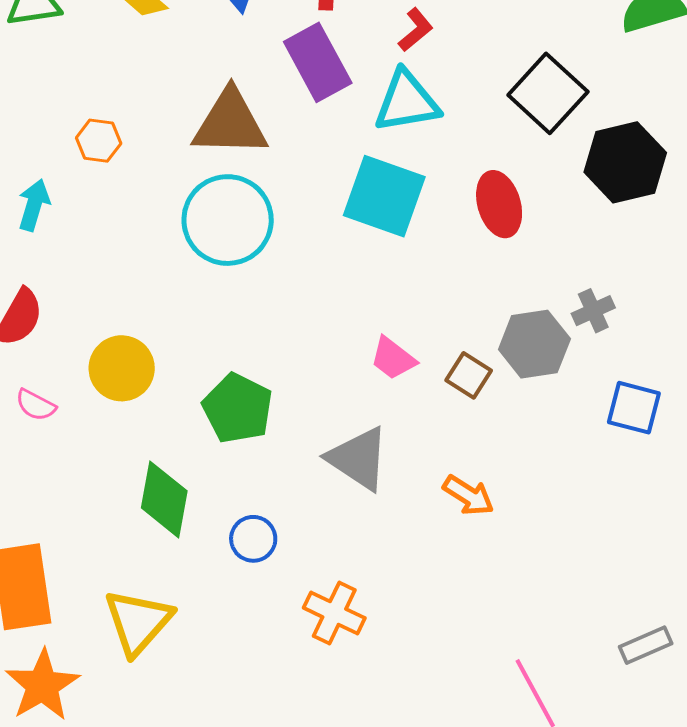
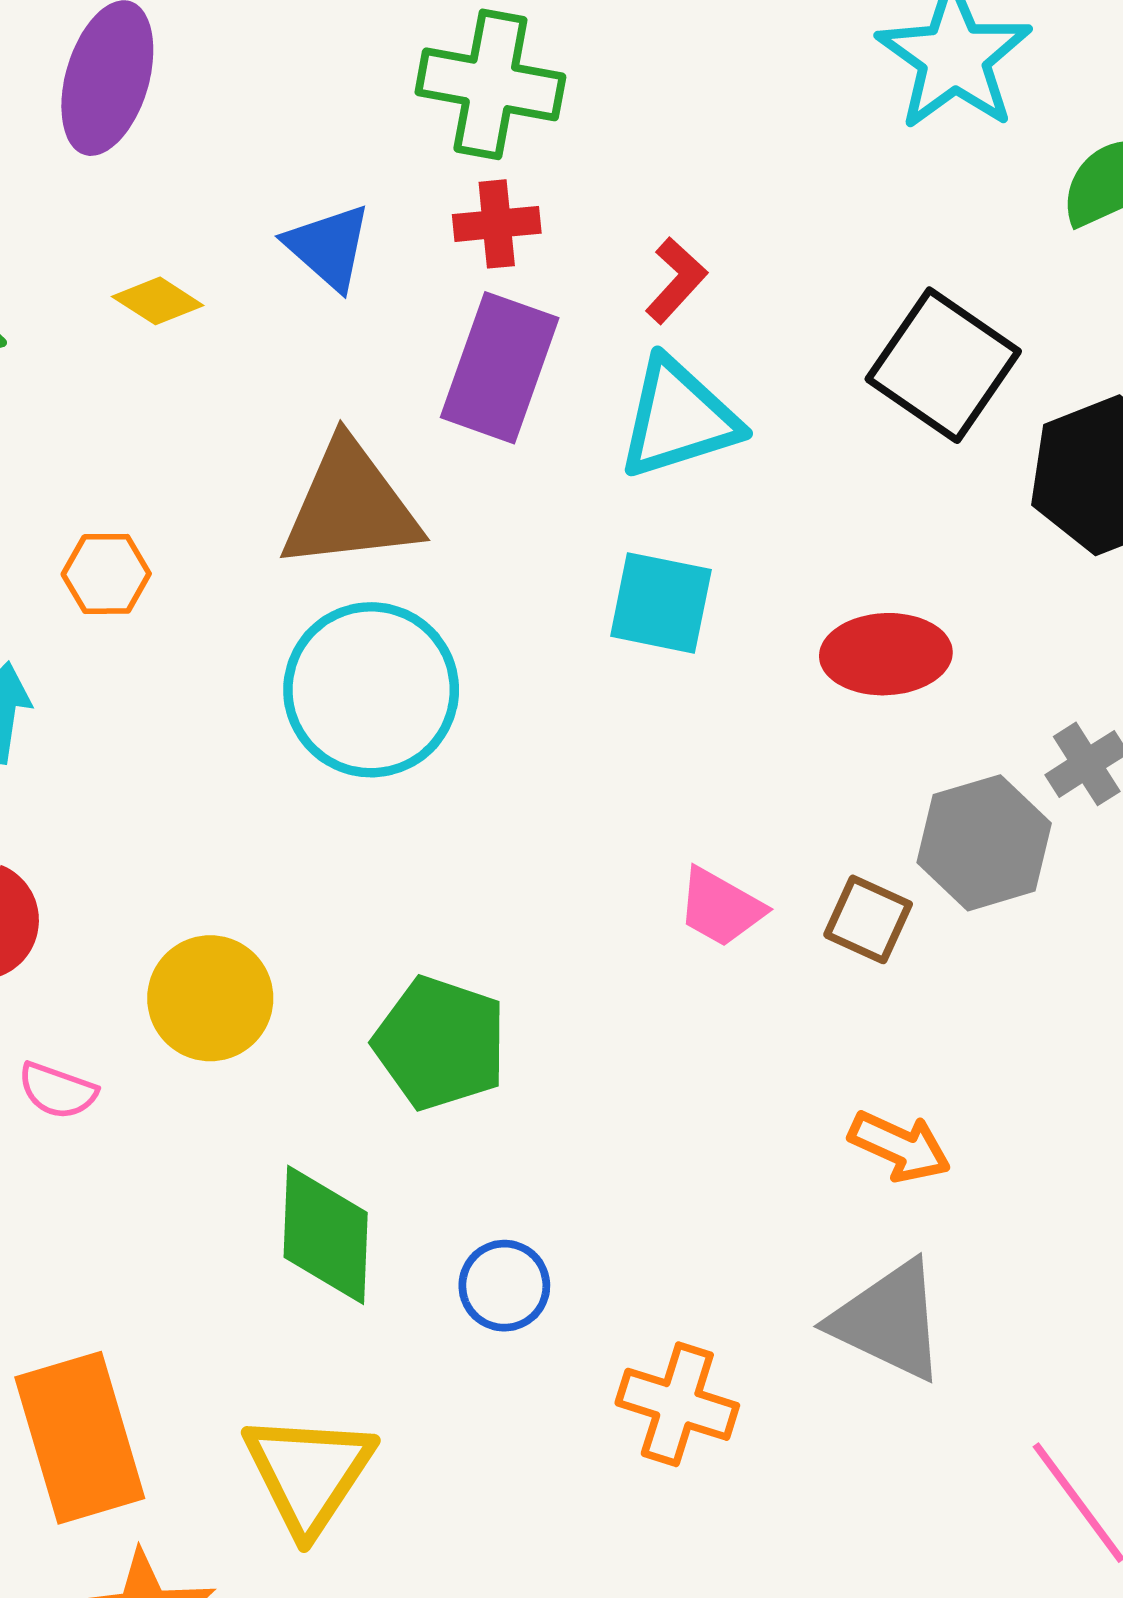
purple rectangle: (318, 62) -> (500, 368), turned 56
cyan square: (384, 196) -> (661, 603), size x0.7
red ellipse: (499, 204) -> (886, 654), moved, turned -68
gray triangle: (358, 459) -> (889, 1321), moved

